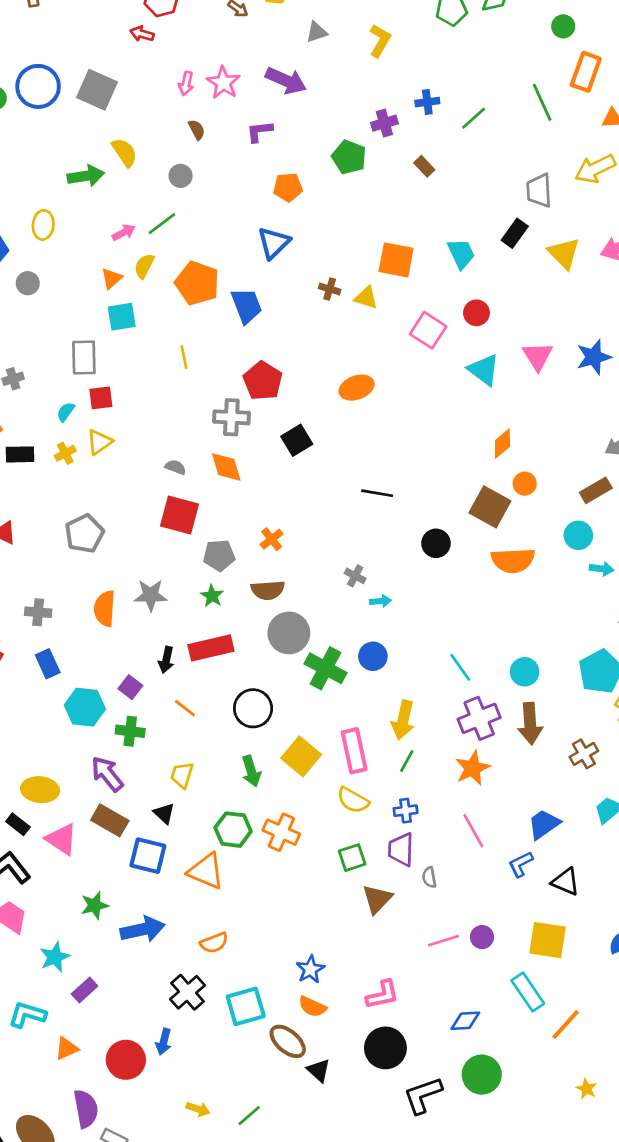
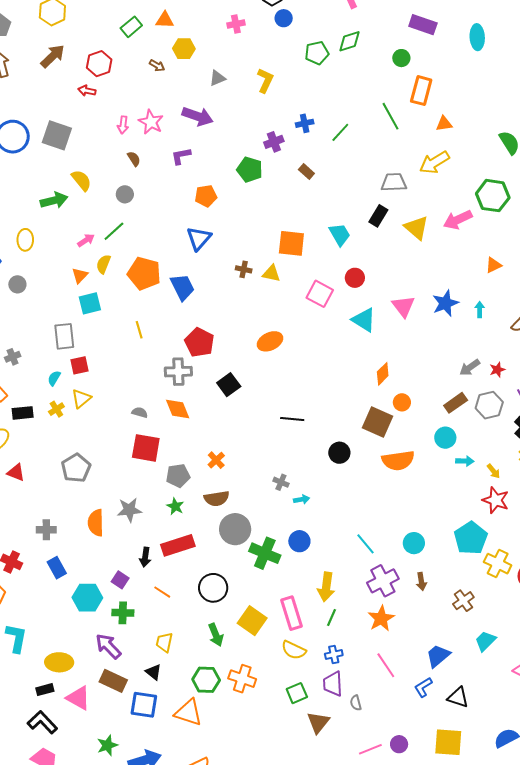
gray trapezoid: (539, 191) -> (394, 182), turned 96
brown arrow: (530, 724) -> (421, 581), size x0.6
black rectangle: (18, 824) -> (45, 690), turned -48

